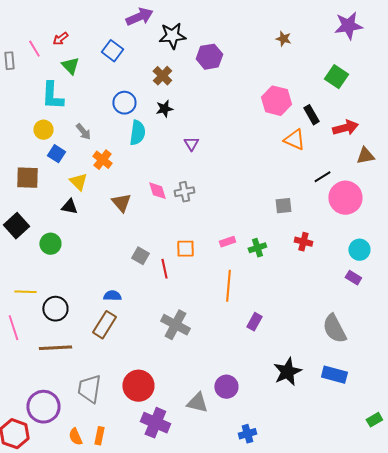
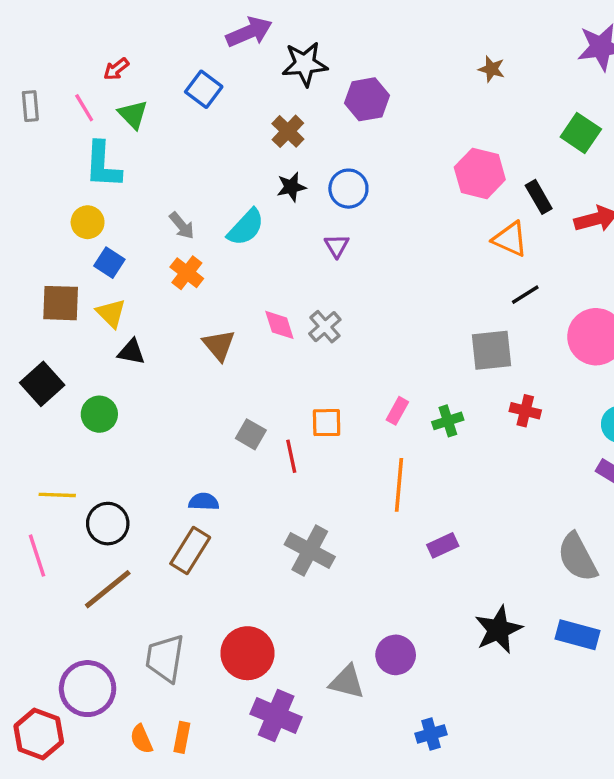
pink line: (34, 49) -> (84, 108), moved
blue circle: (124, 103) -> (348, 189), moved
gray arrow: (83, 132) -> (182, 226), moved
cyan semicircle: (137, 133) -> (246, 227), turned 35
black line: (322, 177) -> (525, 295), moved
yellow triangle: (78, 182) -> (111, 313), moved
gray cross: (184, 192) -> (325, 327), turned -30
gray square: (283, 206) -> (492, 350), size x1.5
pink rectangle: (227, 242) -> (397, 411), turned -42
purple rectangle: (254, 322) -> (443, 545), turned 36
brown line: (55, 348) -> (108, 589), turned -36

